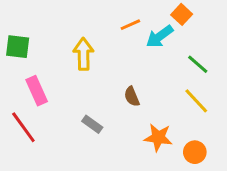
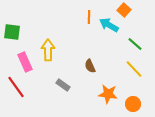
orange line: (130, 25) -> (89, 17), turned -64
cyan arrow: (160, 36) -> (109, 25), turned 66
yellow arrow: (83, 54) -> (48, 50), moved

